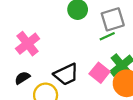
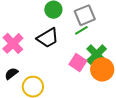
black trapezoid: (66, 74) -> (48, 38), moved

